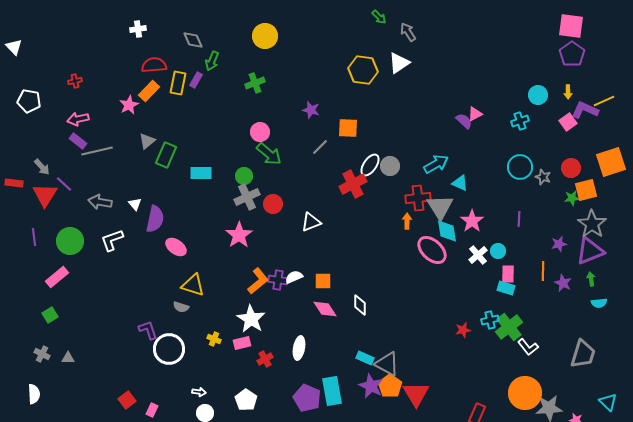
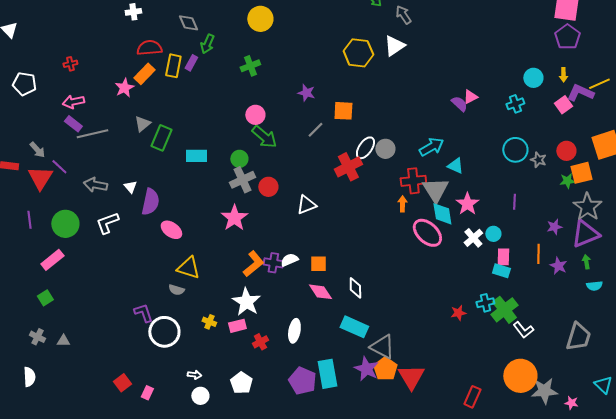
cyan rectangle: (365, 358) -> (354, 327), moved, size x1.5

